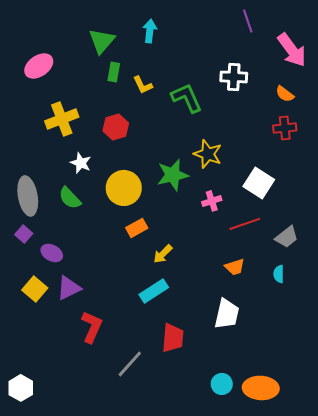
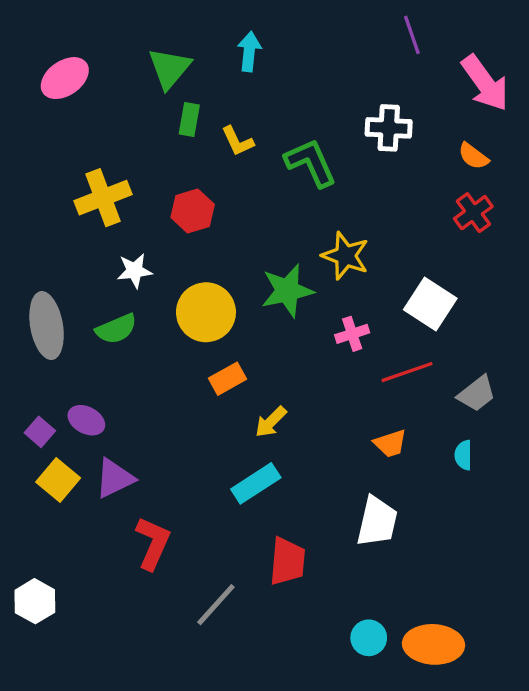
pink ellipse: (39, 66) -> (65, 78), moved
red cross: (285, 128) -> (473, 213), turned -30
white star: (81, 163) -> (135, 271), turned -30
green semicircle: (70, 198) -> (116, 329), turned -70
purple square: (24, 234) -> (40, 432), moved
white hexagon: (21, 388) -> (35, 601), moved

